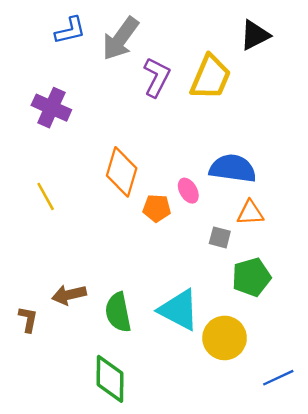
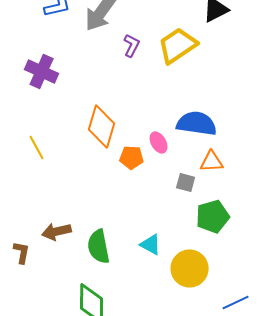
purple L-shape: (157, 77) -> (132, 46), size x0.7
yellow trapezoid: (210, 77) -> (178, 46), turned -147
cyan triangle: (179, 310) -> (151, 244), size x0.6

